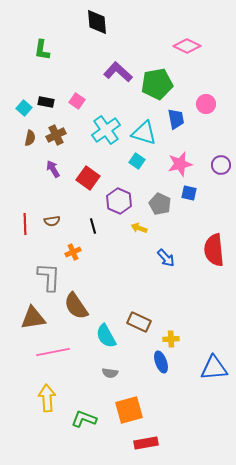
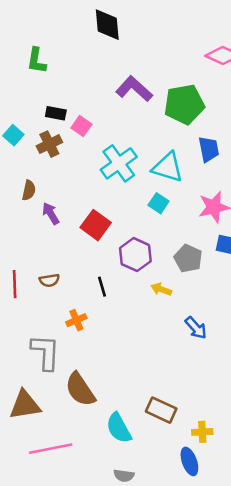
black rectangle: (46, 102) -> (56, 113), moved
brown cross: (56, 135) -> (49, 144), moved
brown semicircle: (30, 138) -> (29, 190), moved

